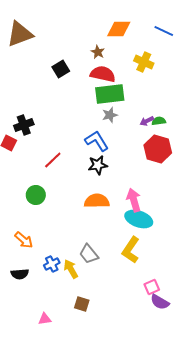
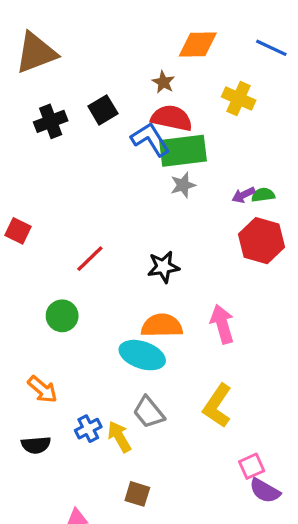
black cross: (24, 125) -> (51, 121), moved
blue L-shape: (97, 141) -> (150, 139), moved
cyan ellipse: (139, 219) -> (142, 355), moved

